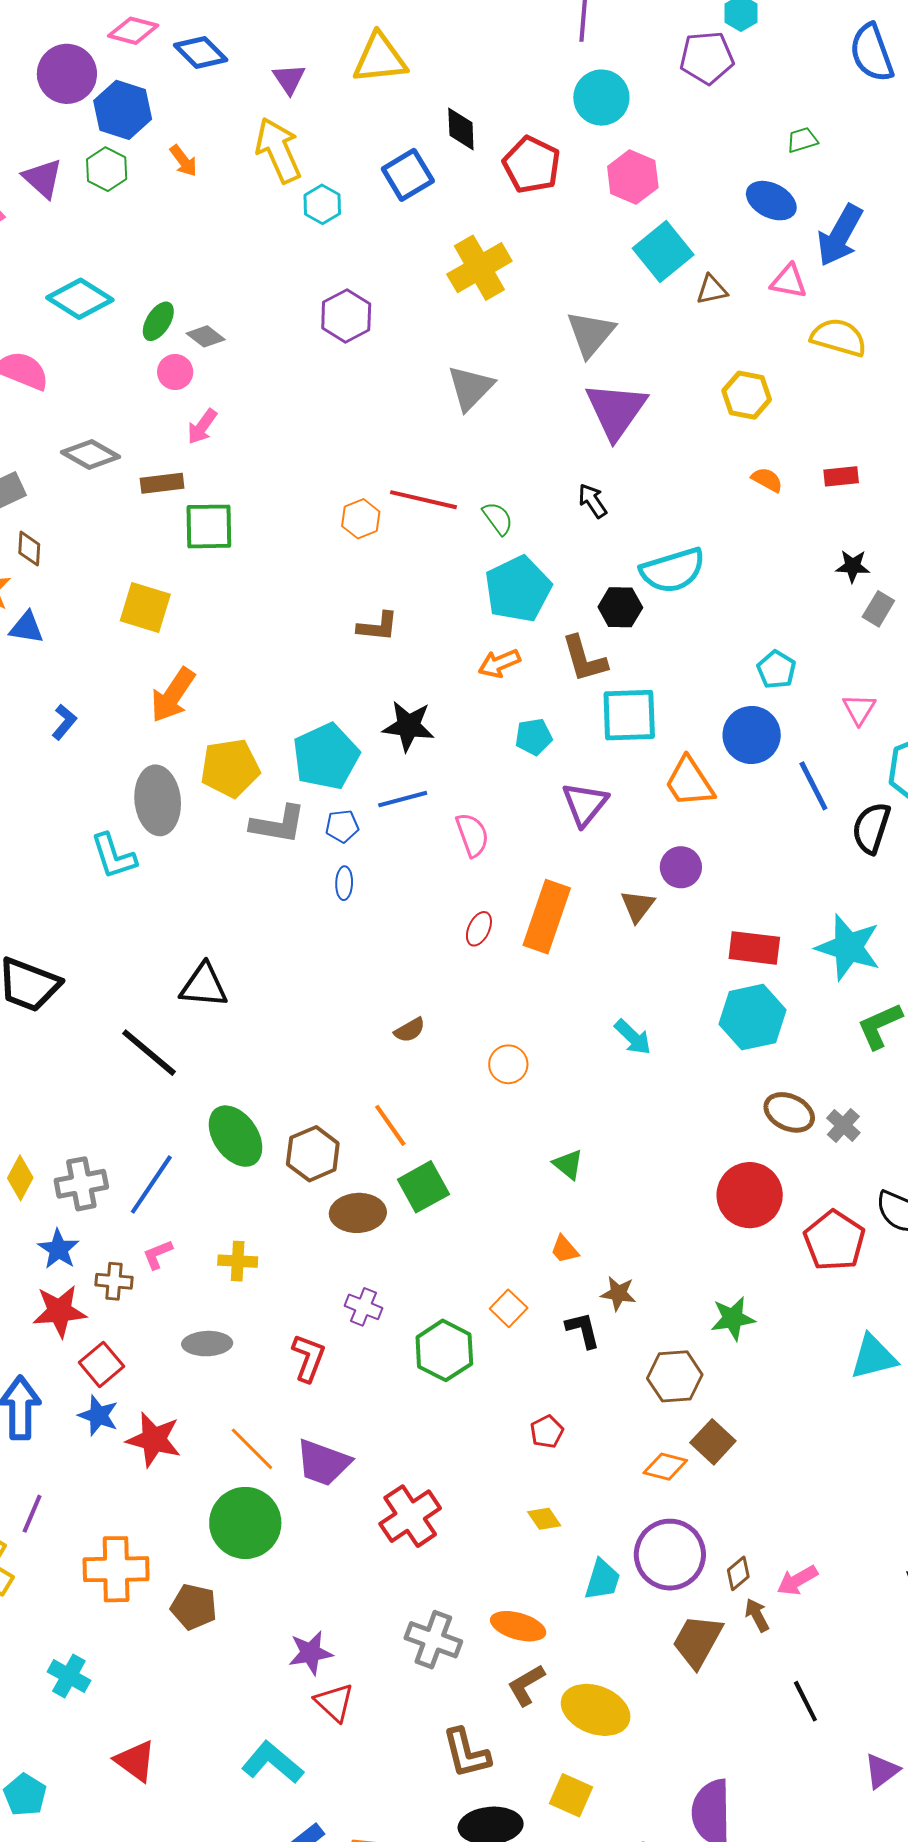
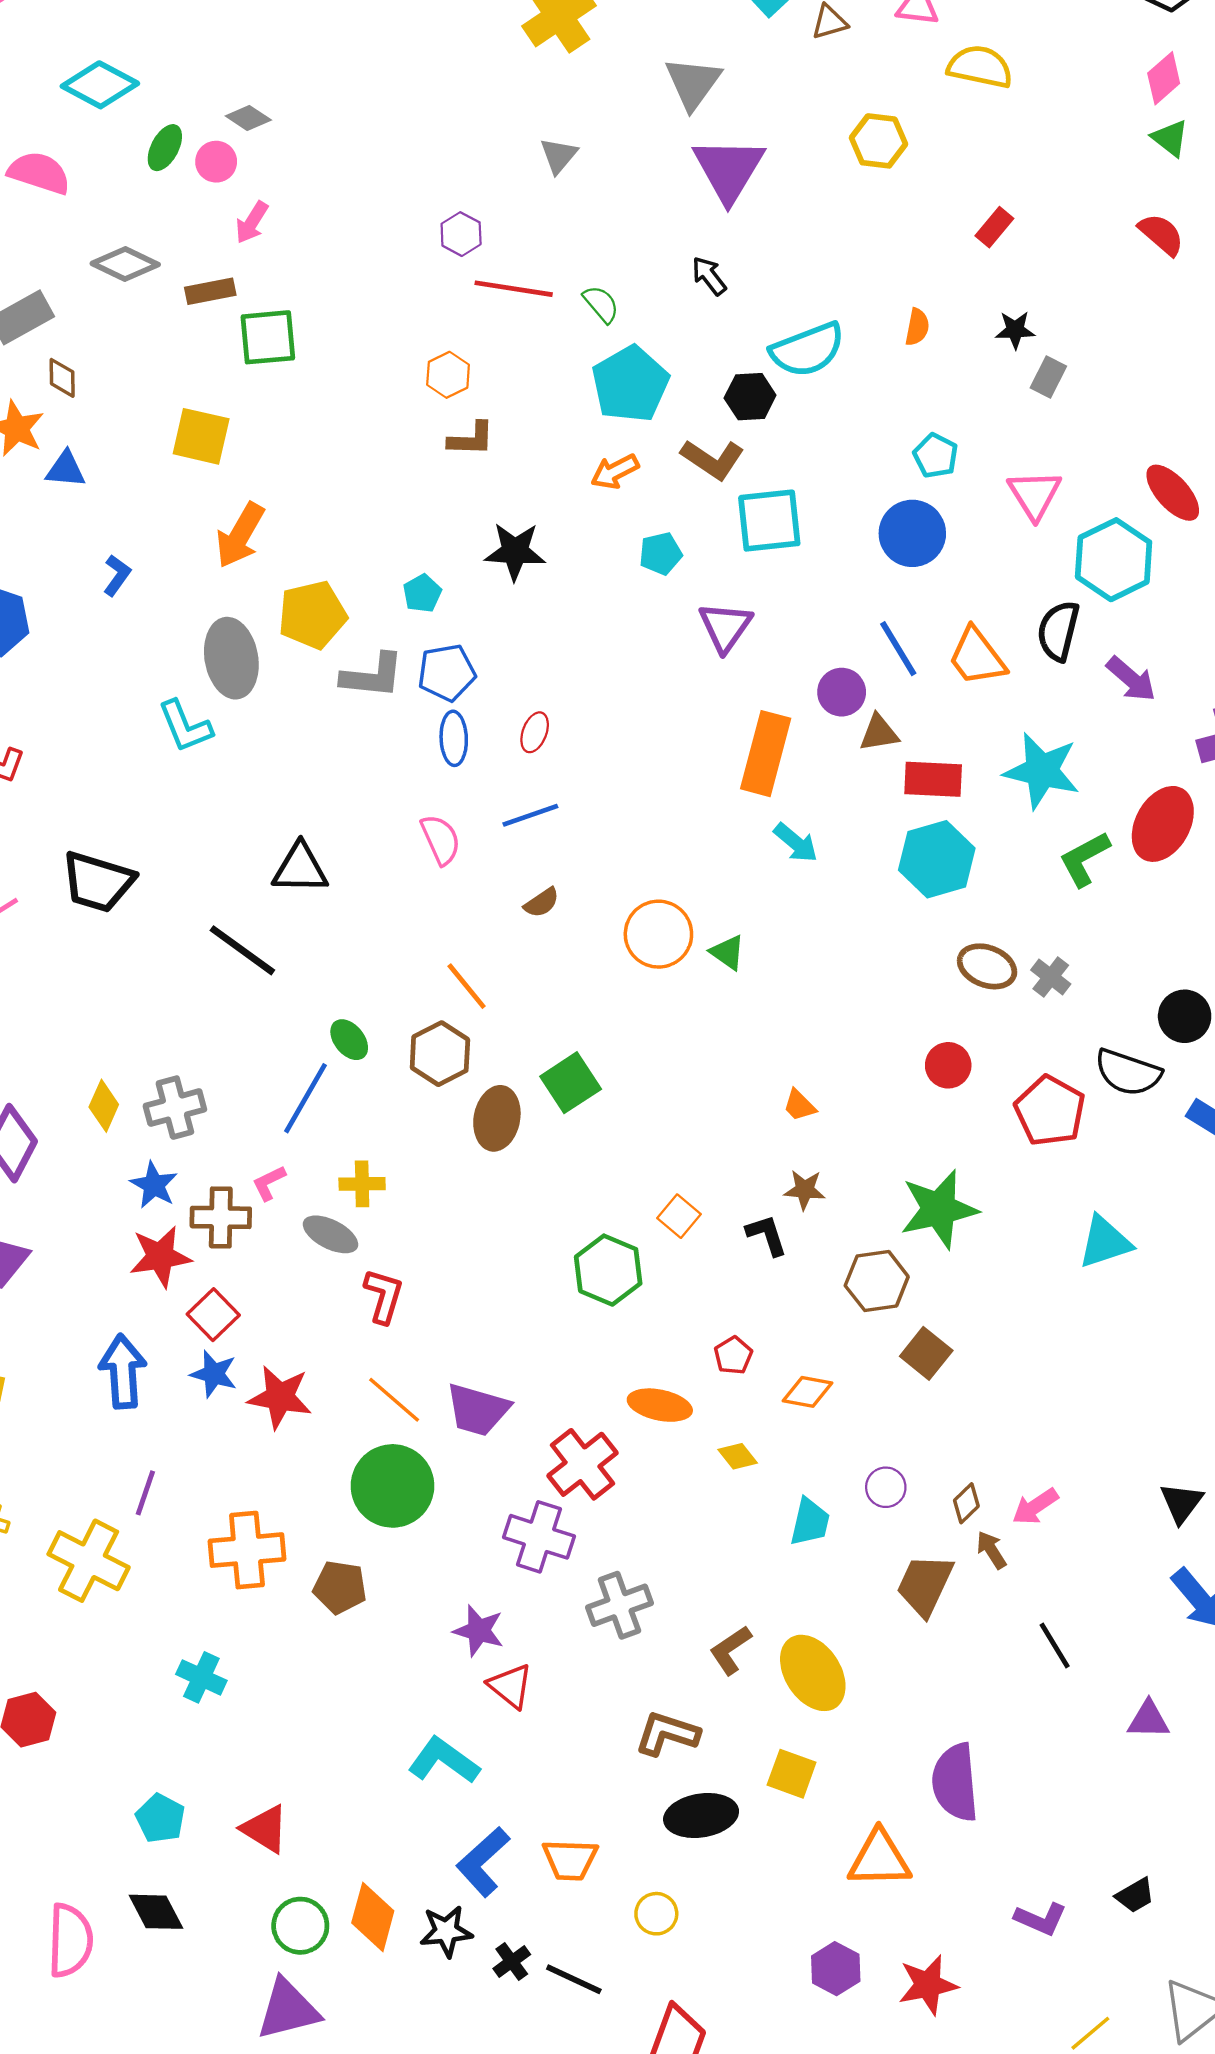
purple hexagon: (346, 316) -> (461, 234), moved, size x0.7
green ellipse: (158, 321) -> (165, 148), moved
gray triangle: (470, 388) -> (559, 156), size x0.7
red rectangle: (841, 476) -> (994, 227), turned -40
orange semicircle: (767, 480) -> (917, 327), moved, turned 76
orange hexagon: (361, 519) -> (448, 375), moved
brown L-shape: (584, 659) -> (713, 459), turned -36
pink triangle: (859, 709) -> (1035, 495), size x1.4
cyan pentagon: (326, 756) -> (422, 593), size x0.5
orange trapezoid: (689, 782) -> (977, 657), moved
blue line: (813, 786) -> (898, 649), moved
blue line: (403, 799) -> (530, 815), moved
blue pentagon: (342, 826) -> (447, 673), size x1.5
pink semicircle: (472, 835) -> (441, 840), moved
blue ellipse: (344, 883) -> (454, 738), size x1.4
brown triangle: (638, 906) -> (879, 733), moved, turned 48
orange rectangle: (547, 917) -> (766, 754), moved
red ellipse: (479, 929) -> (535, 732), moved
cyan arrow: (633, 1037) -> (796, 843), moved
orange circle: (508, 1064) -> (658, 934), size x1.5
orange line: (390, 1125) -> (467, 986), moved
green ellipse: (236, 1136) -> (349, 1040), size x0.6
green triangle: (568, 1164) -> (728, 952), moved
blue line: (151, 1185) -> (306, 1098), moved
red circle: (750, 1195) -> (948, 1065), size x0.6
brown ellipse: (358, 1213) -> (497, 1118), turned -72
orange trapezoid: (565, 1249) -> (799, 1105), moved
brown cross: (114, 1281) -> (221, 1217), size x1.4
purple cross: (364, 1307) -> (539, 1537), moved, size x1.6
green star: (733, 1318) -> (939, 1209), size x1.5
gray ellipse: (207, 1344) -> (330, 1234), moved, turned 33
red L-shape: (308, 1358) -> (384, 1296), moved
orange diamond: (665, 1467) -> (807, 1392), moved
purple circle: (670, 1555) -> (886, 1487), size x0.5
orange ellipse: (518, 1626) -> (660, 1405), moved
gray cross: (433, 1640) -> (619, 1605), turned -36
purple star: (311, 1653) -> (479, 1631), turned 30
yellow ellipse: (596, 1710) -> (813, 1673), turned 40
brown L-shape: (466, 1753) -> (667, 1734), turned 126
red triangle: (135, 1761) -> (265, 1829), moved
purple triangle: (882, 1771) -> (1148, 1720), turned 42

